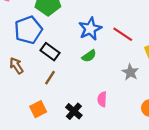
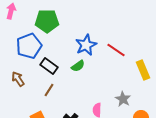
green semicircle: (89, 56) -> (78, 66), moved
gray star: (130, 72) -> (123, 99), moved

